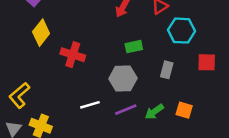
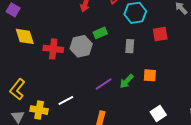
yellow diamond: (41, 33) -> (25, 36), turned -45
gray hexagon: (123, 78) -> (81, 46), moved
white line: (90, 105) -> (66, 101), moved

